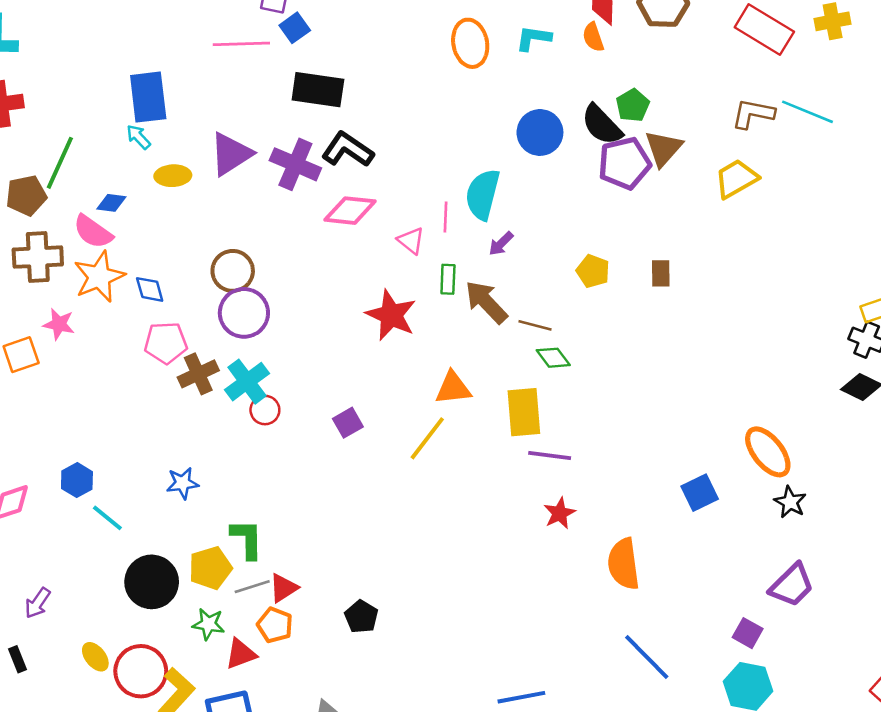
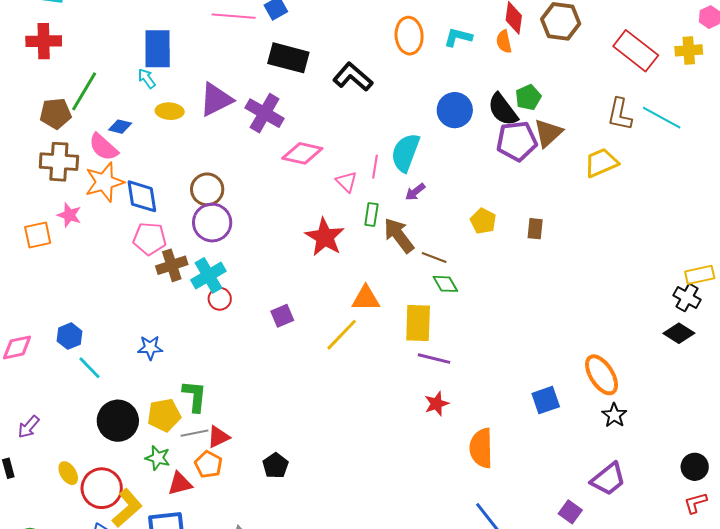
brown L-shape: (753, 114) -> (620, 114), turned -96
black L-shape: (348, 150) -> (353, 77), moved
blue diamond: (150, 289) -> (142, 196), size x1.5

